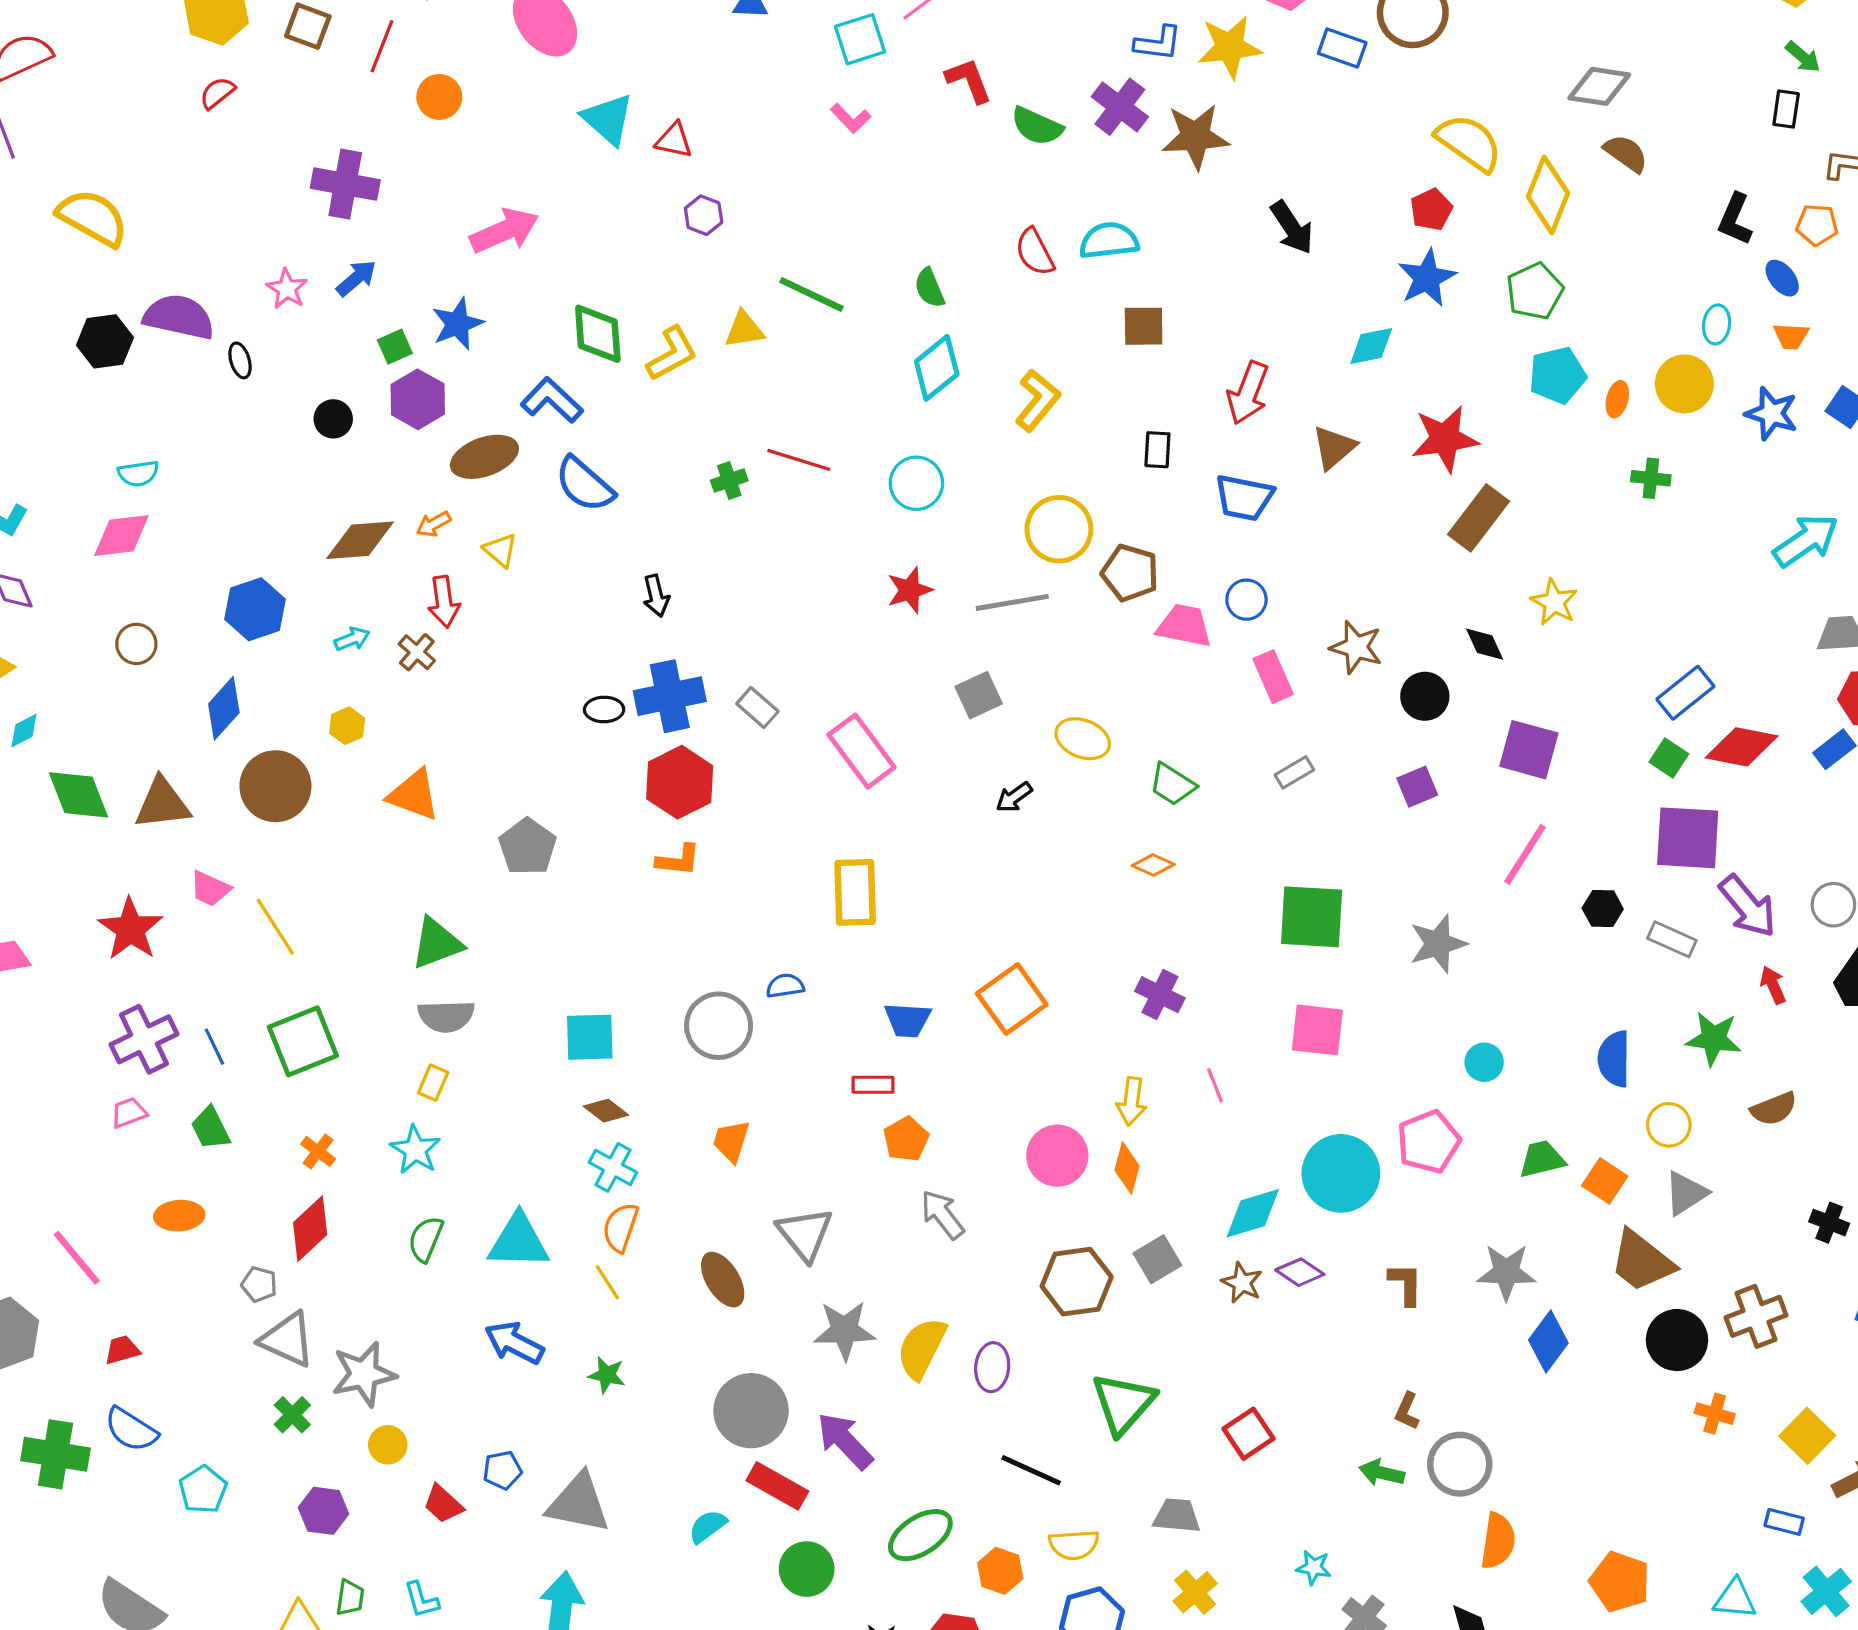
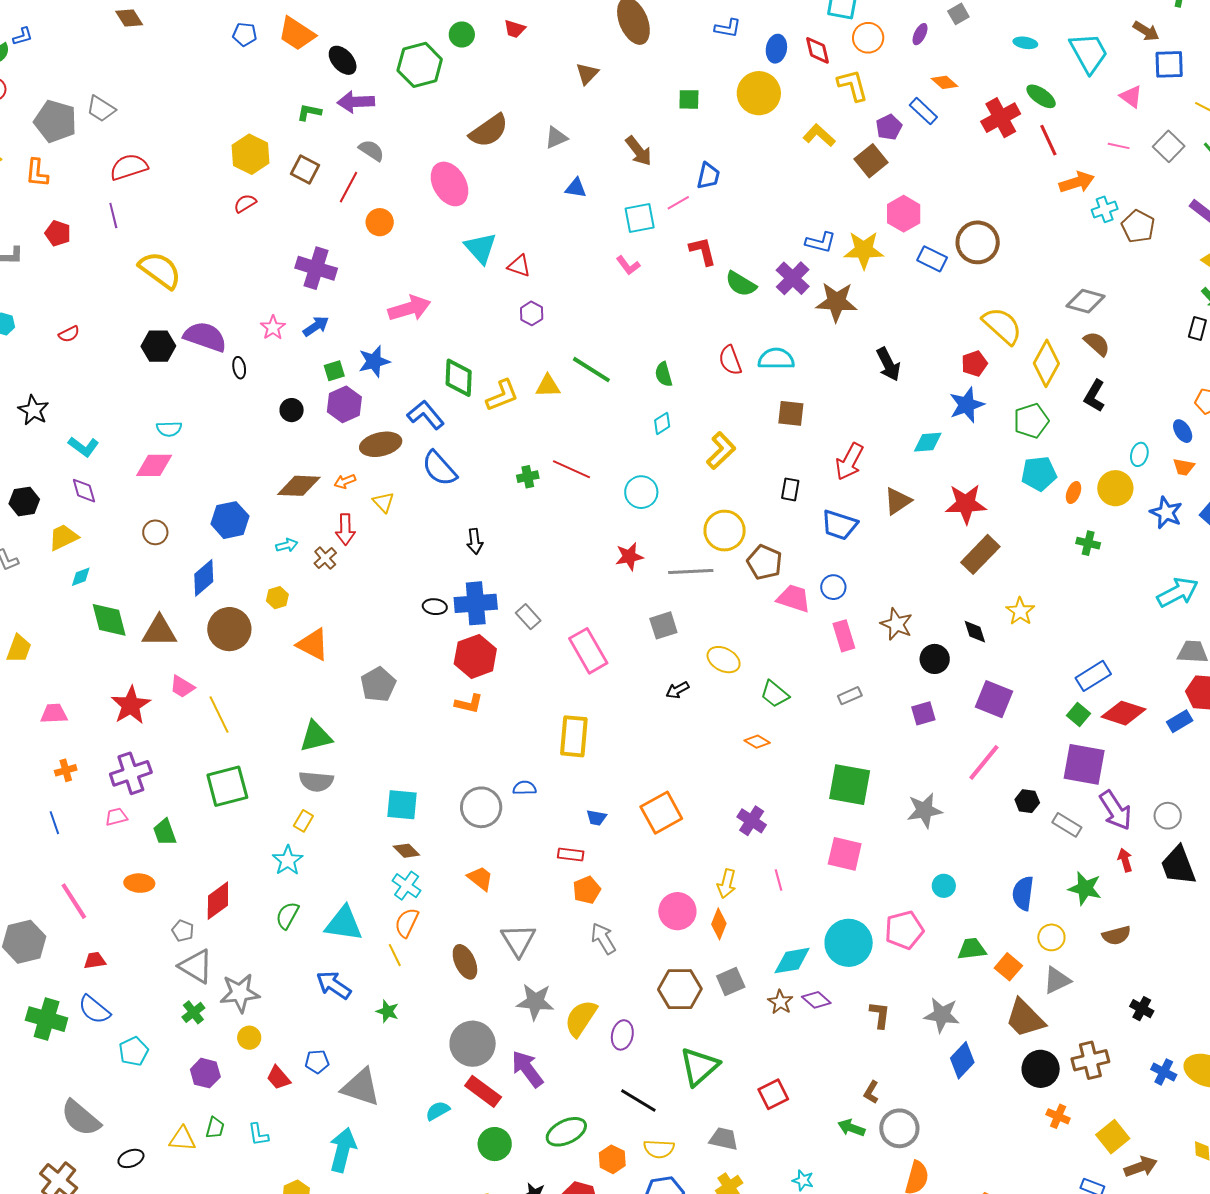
black L-shape: (1735, 219) -> (1094, 396), moved
cyan diamond: (937, 368) -> (662, 423), size x0.6
blue trapezoid: (908, 1020) -> (596, 818), size x0.7
blue line: (215, 1047) -> (54, 823), moved
orange trapezoid: (731, 1141) -> (480, 878), turned 104
orange cross: (318, 1151) -> (66, 770), moved, turned 30

